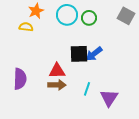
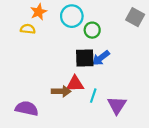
green circle: (89, 18) -> (92, 30), moved
red triangle: (57, 71) -> (75, 84), moved
purple semicircle: (20, 79) -> (27, 108), moved, turned -80

